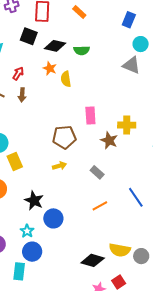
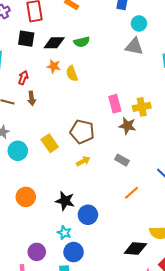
pink rectangle: (90, 116) -> (115, 104), moved
brown pentagon: (64, 137) -> (82, 132), turned 30
yellow rectangle: (15, 161) -> (50, 143), moved

